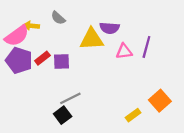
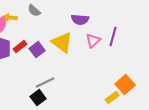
yellow triangle: (92, 39) -> (62, 43), moved, turned 40
pink triangle: (124, 51) -> (93, 41), turned -35
purple square: (61, 61) -> (37, 50), turned -35
yellow rectangle: (133, 115) -> (112, 98), moved

